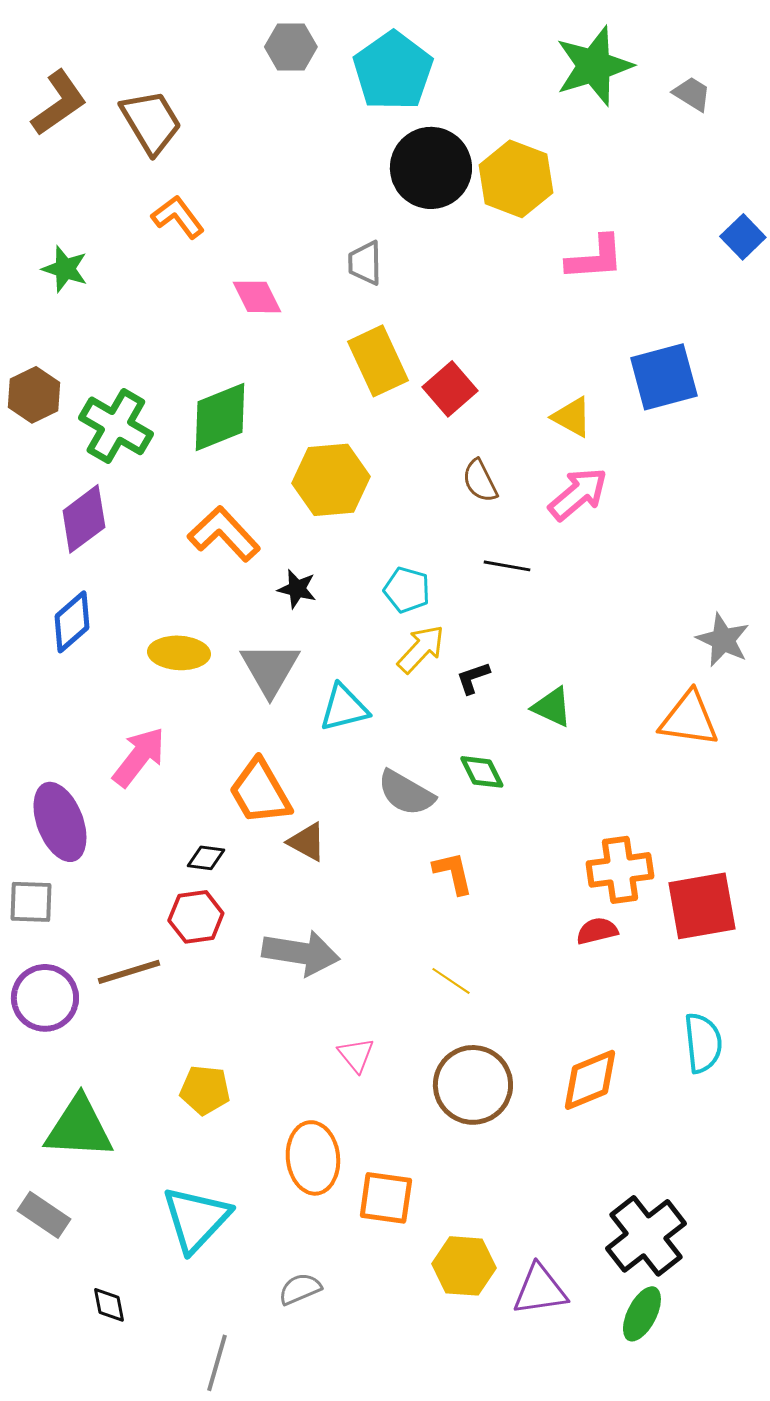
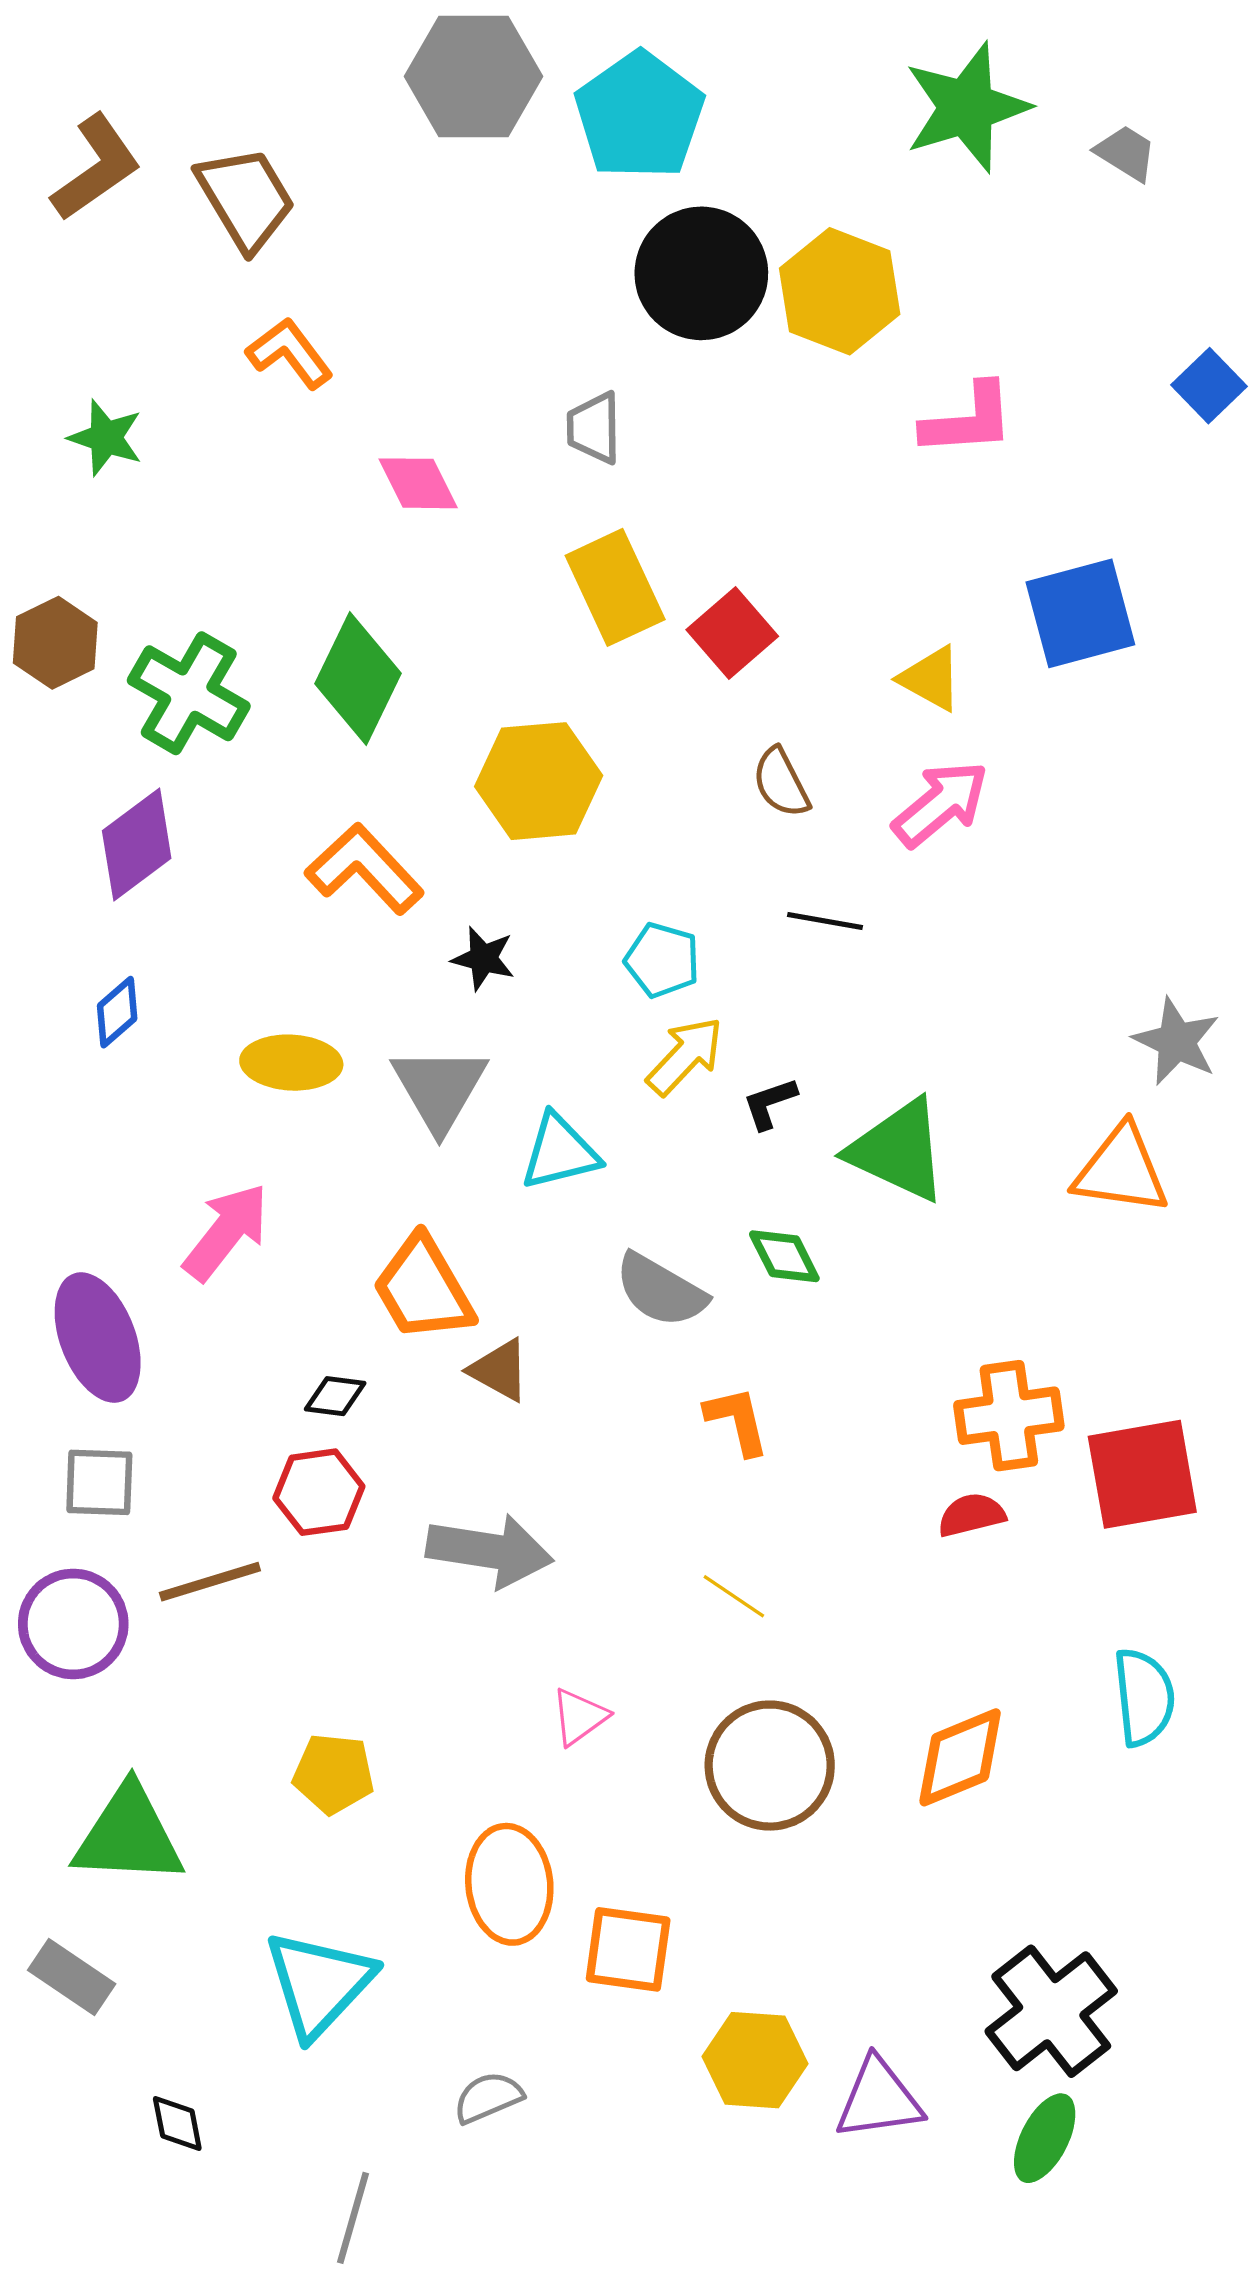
gray hexagon: (291, 47) -> (474, 76), size x1.6
green diamond: (220, 417) -> (358, 679), turned -42
blue diamond: (72, 622) -> (117, 1012), size x0.7
green triangle: (552, 707) -> (898, 1150), size x1.6
gray square: (31, 902) -> (99, 1482), moved
pink triangle: (356, 1055) -> (579, 1717), turned 33

